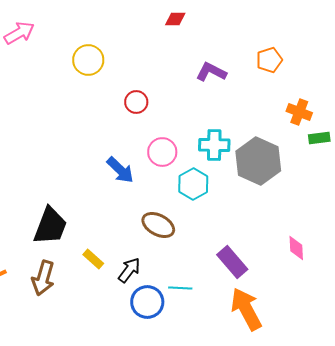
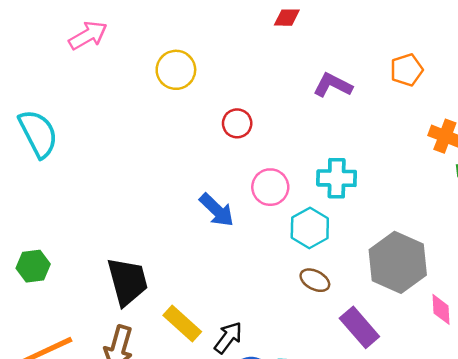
gray hexagon: (258, 161) -> (398, 262), moved
brown ellipse: (158, 225) -> (315, 280), moved, size x0.7
black trapezoid: (50, 226) -> (127, 281), turned -36
yellow rectangle: (93, 259) -> (182, 324), size x1.4

